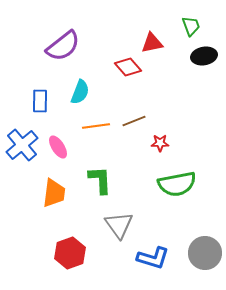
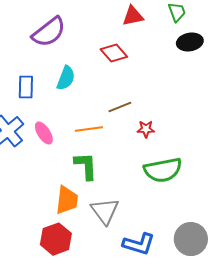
red triangle: (152, 43) -> (133, 16), moved
orange line: (96, 126) -> (89, 129), moved
orange trapezoid: (54, 193) -> (67, 200), moved

